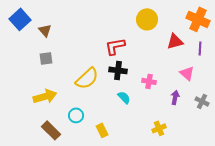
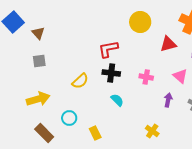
yellow semicircle: (87, 78) -> (80, 81), size x0.7
pink cross: (149, 81) -> (146, 77), moved
yellow cross: (159, 128) -> (152, 131), turned -32

